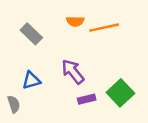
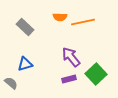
purple arrow: (73, 72) -> (71, 57), moved
gray semicircle: (14, 104) -> (11, 83), turned -32

